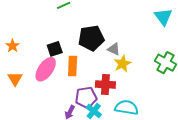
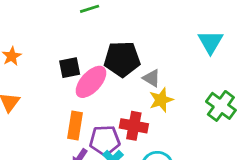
cyan triangle: (163, 17) -> (210, 42), moved
orange rectangle: (73, 66) -> (75, 126), moved
pink ellipse: (46, 69) -> (91, 82), moved

